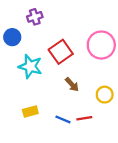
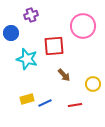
pink circle: (101, 45) -> (83, 26), moved
red square: (61, 52) -> (54, 46), turned 30
blue line: (63, 119) -> (45, 103), moved, turned -48

